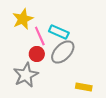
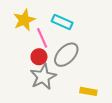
cyan rectangle: (59, 32) -> (62, 22), moved
gray star: (26, 75) -> (43, 77), moved

